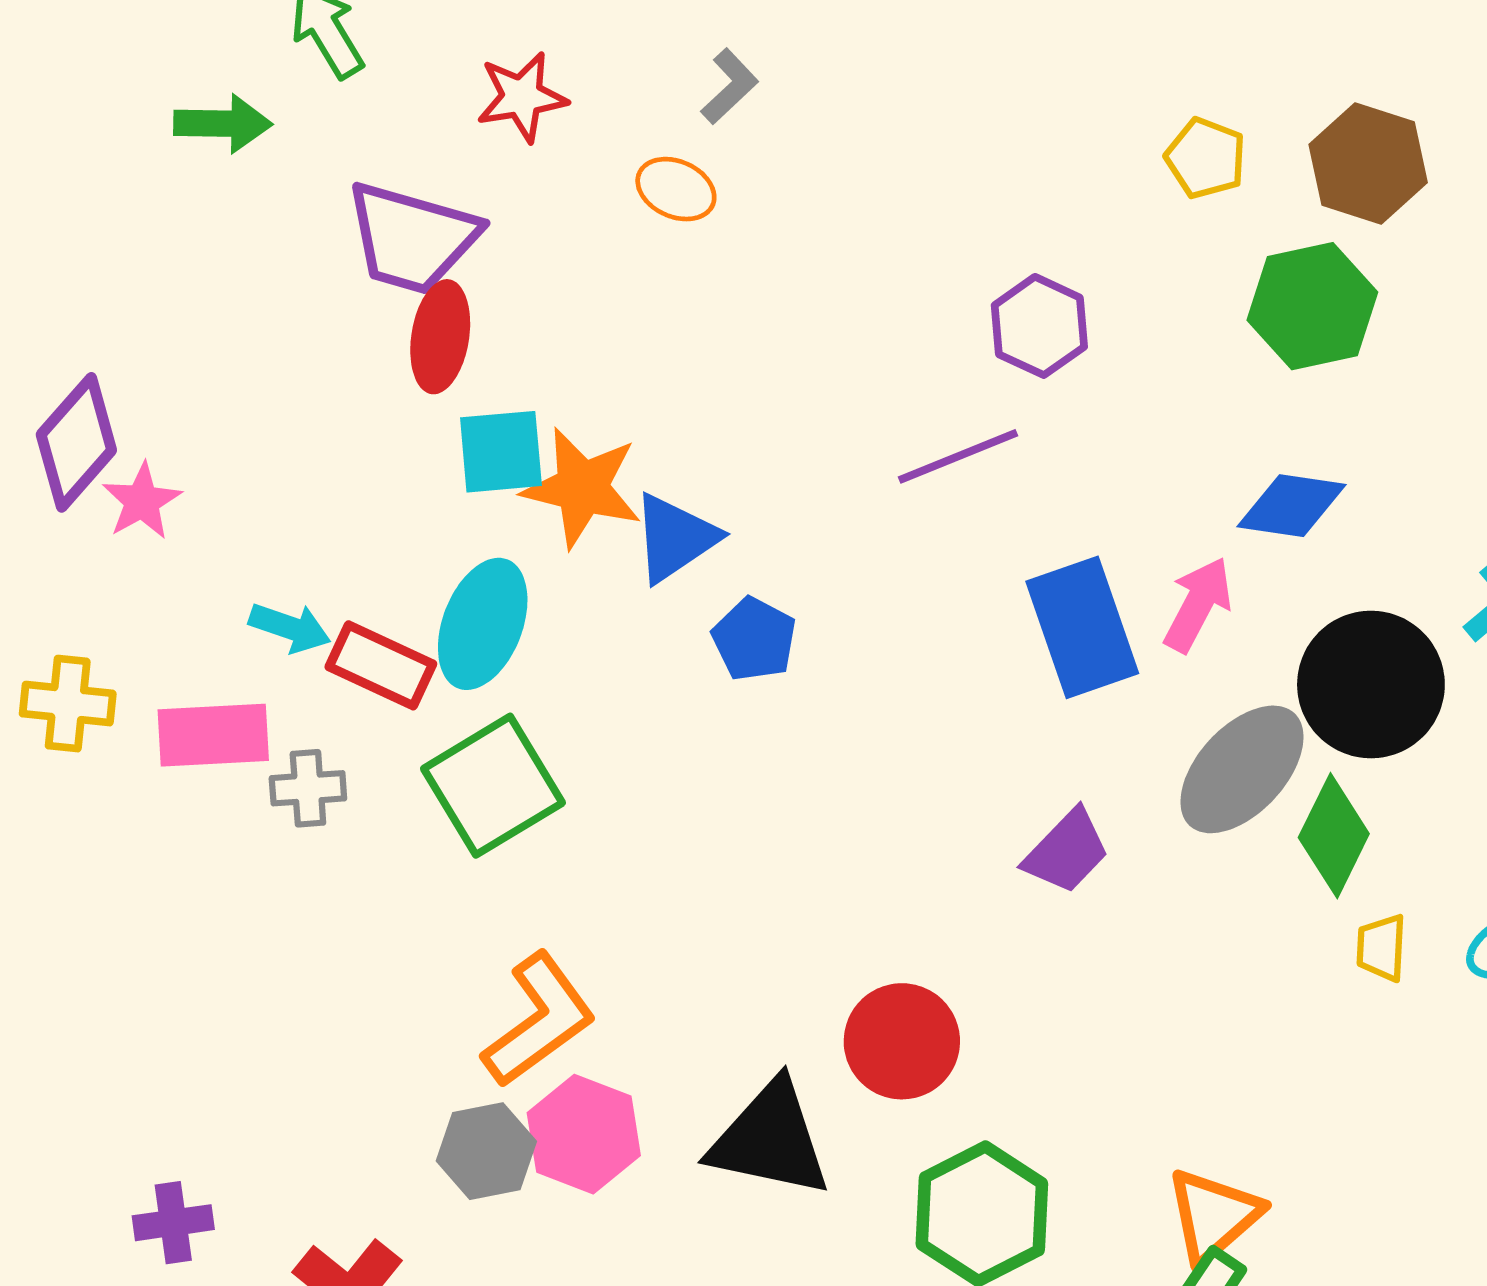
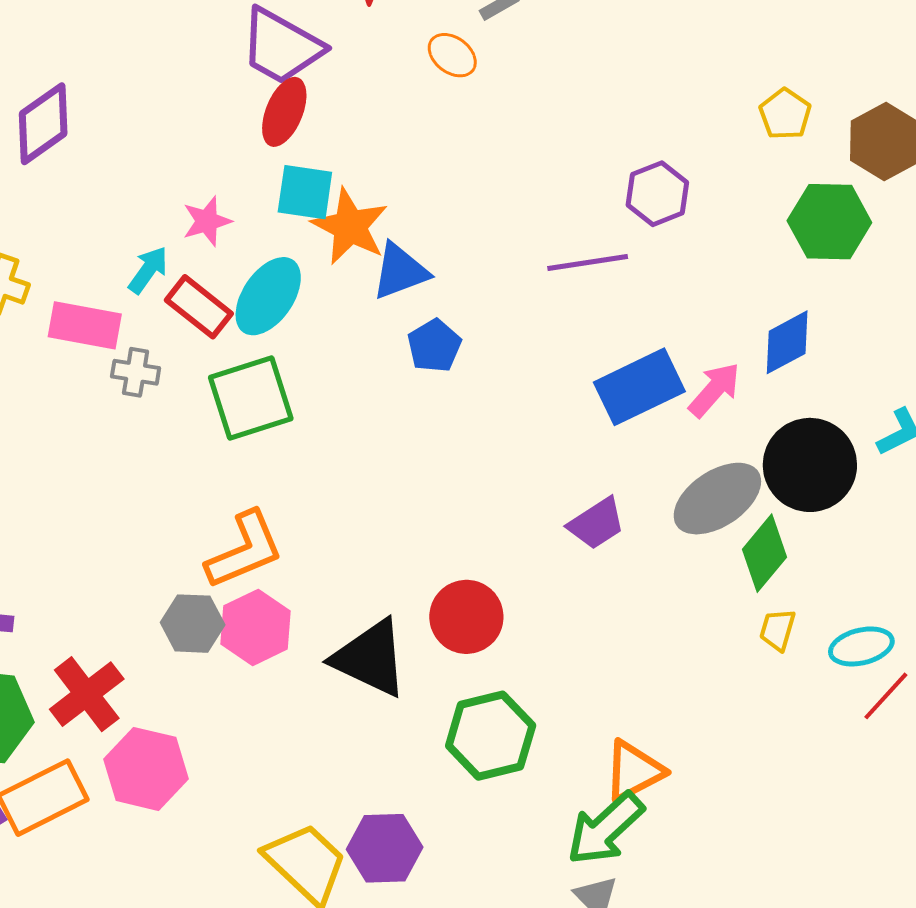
pink star: (142, 501) -> (207, 221), moved
blue diamond: (1292, 506) -> (787, 342), turned -50
blue rectangle: (1082, 627) -> (639, 387), turned 70
cyan arrow: (290, 628) -> (148, 270), turned -87

